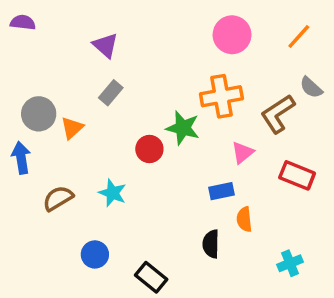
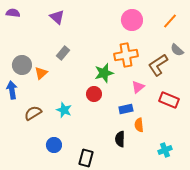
purple triangle: (105, 45) -> (57, 17), moved
green star: (183, 128) -> (104, 73), turned -30
red circle: (149, 149) -> (94, 94), moved
black rectangle: (151, 277) -> (86, 158), turned 66

